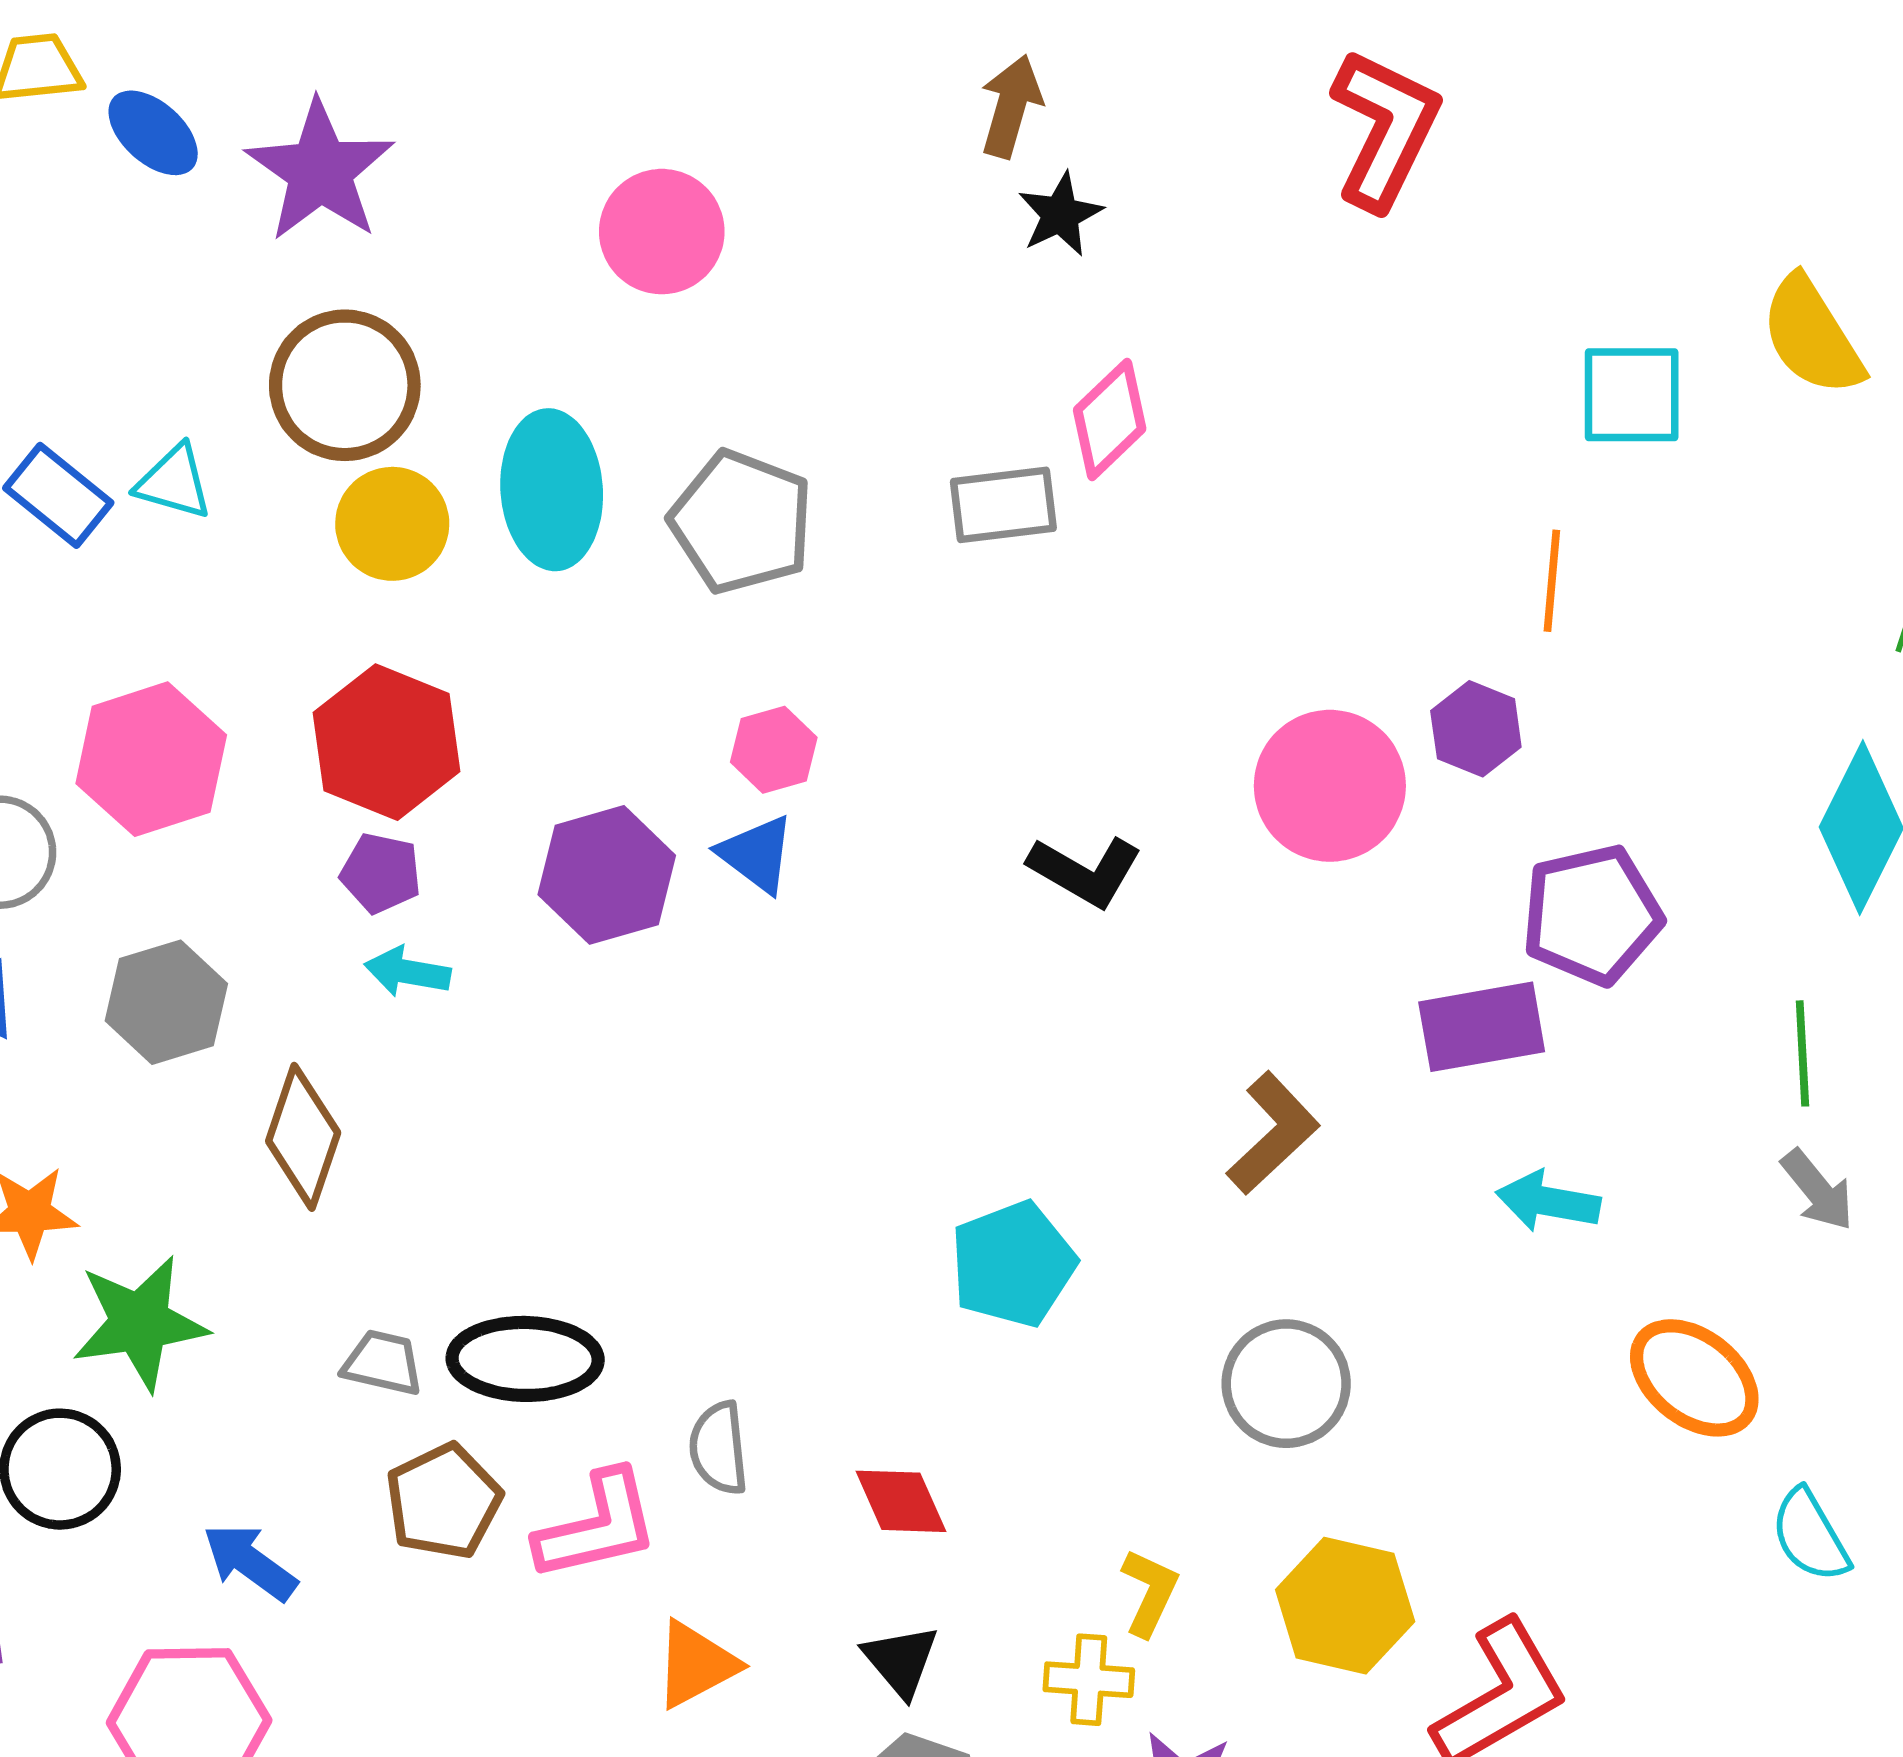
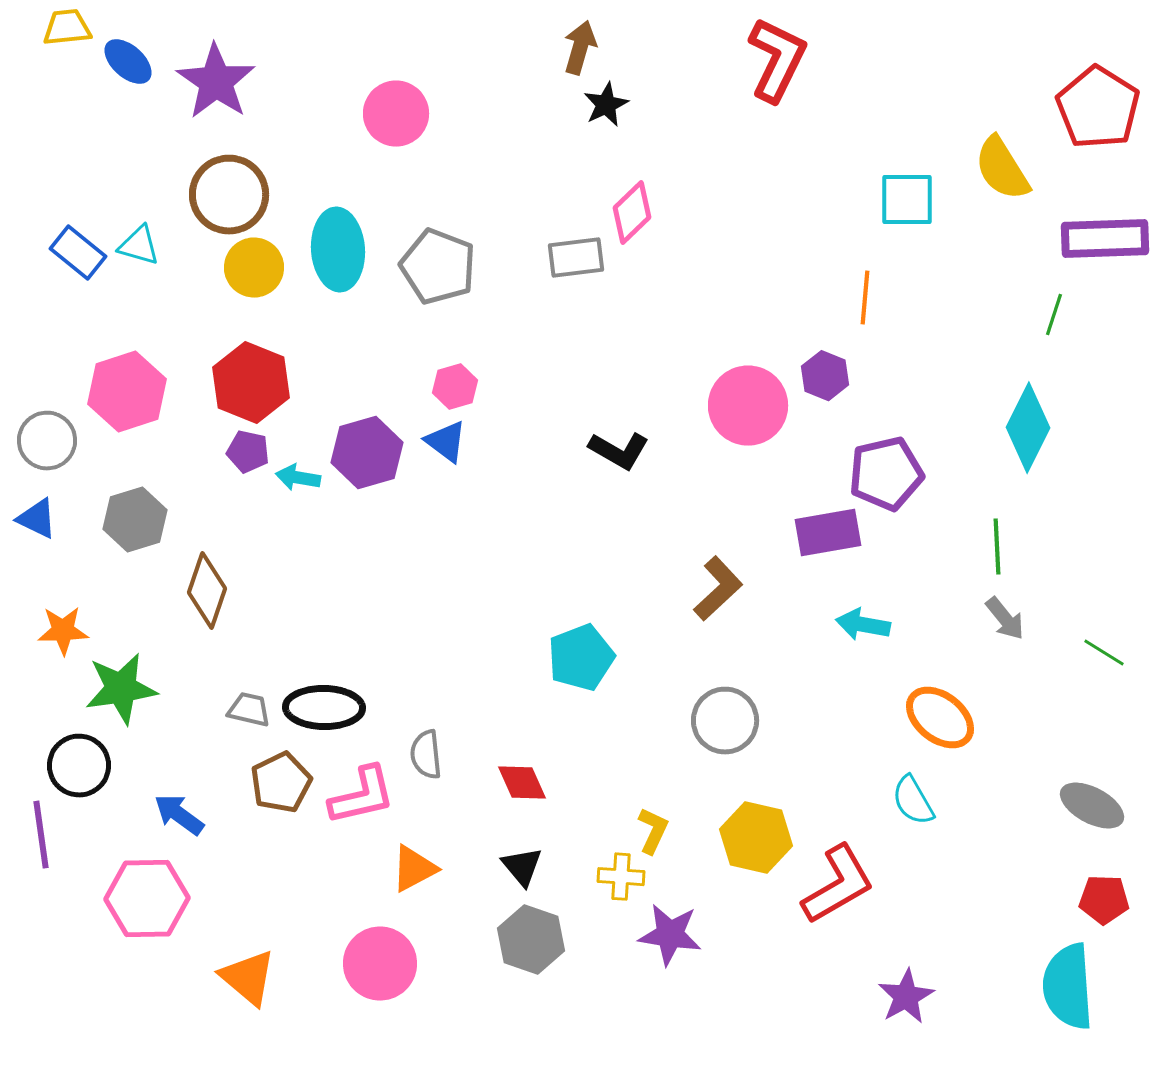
cyan arrow: (407, 972) -> (298, 478), moved
cyan semicircle: (1810, 1535) -> (913, 801), moved

